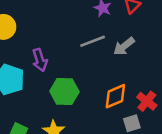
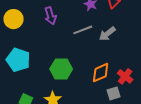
purple arrow: (40, 60) -> (50, 16), moved

